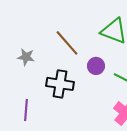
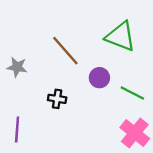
black cross: (60, 84) -> (57, 99), size x0.6

